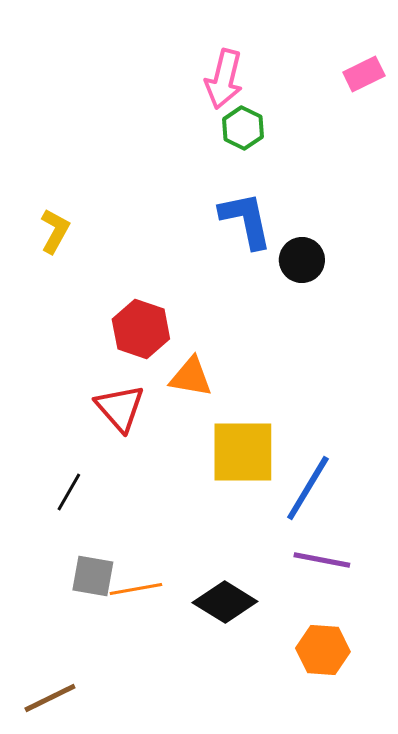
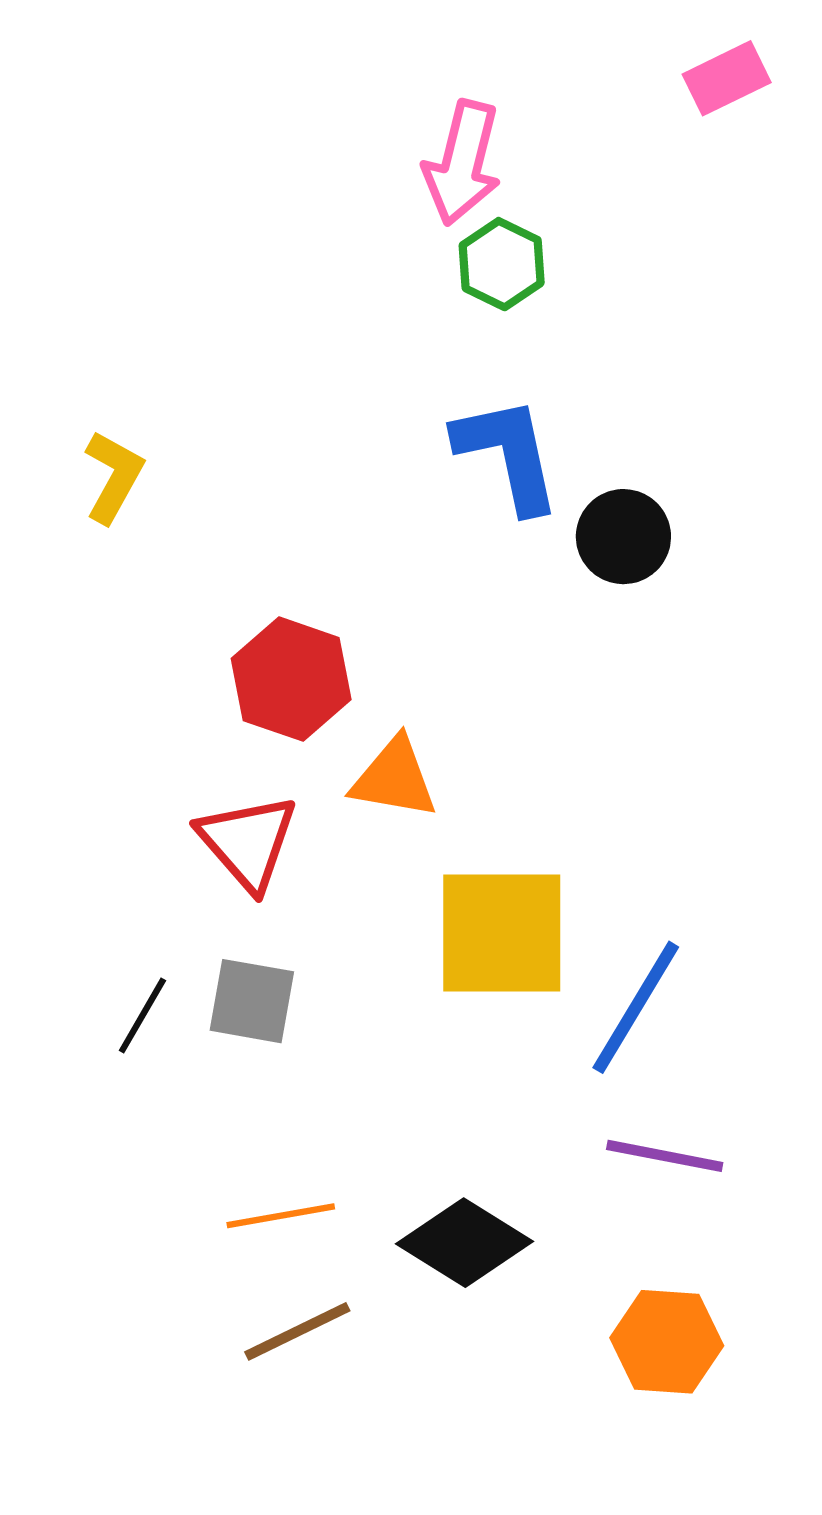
pink rectangle: (364, 74) -> (727, 78), moved
gray square: (93, 576) -> (252, 1001), moved
brown line: (50, 698) -> (297, 1331), moved

